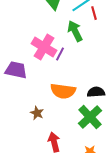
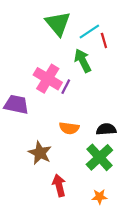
orange semicircle: (63, 91) -> (69, 128), size x0.7
brown star: (37, 113) -> (40, 153), size x1.5

